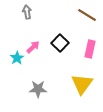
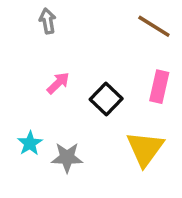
black square: (60, 43) -> (106, 99), moved
cyan star: (17, 58) -> (30, 143), moved

